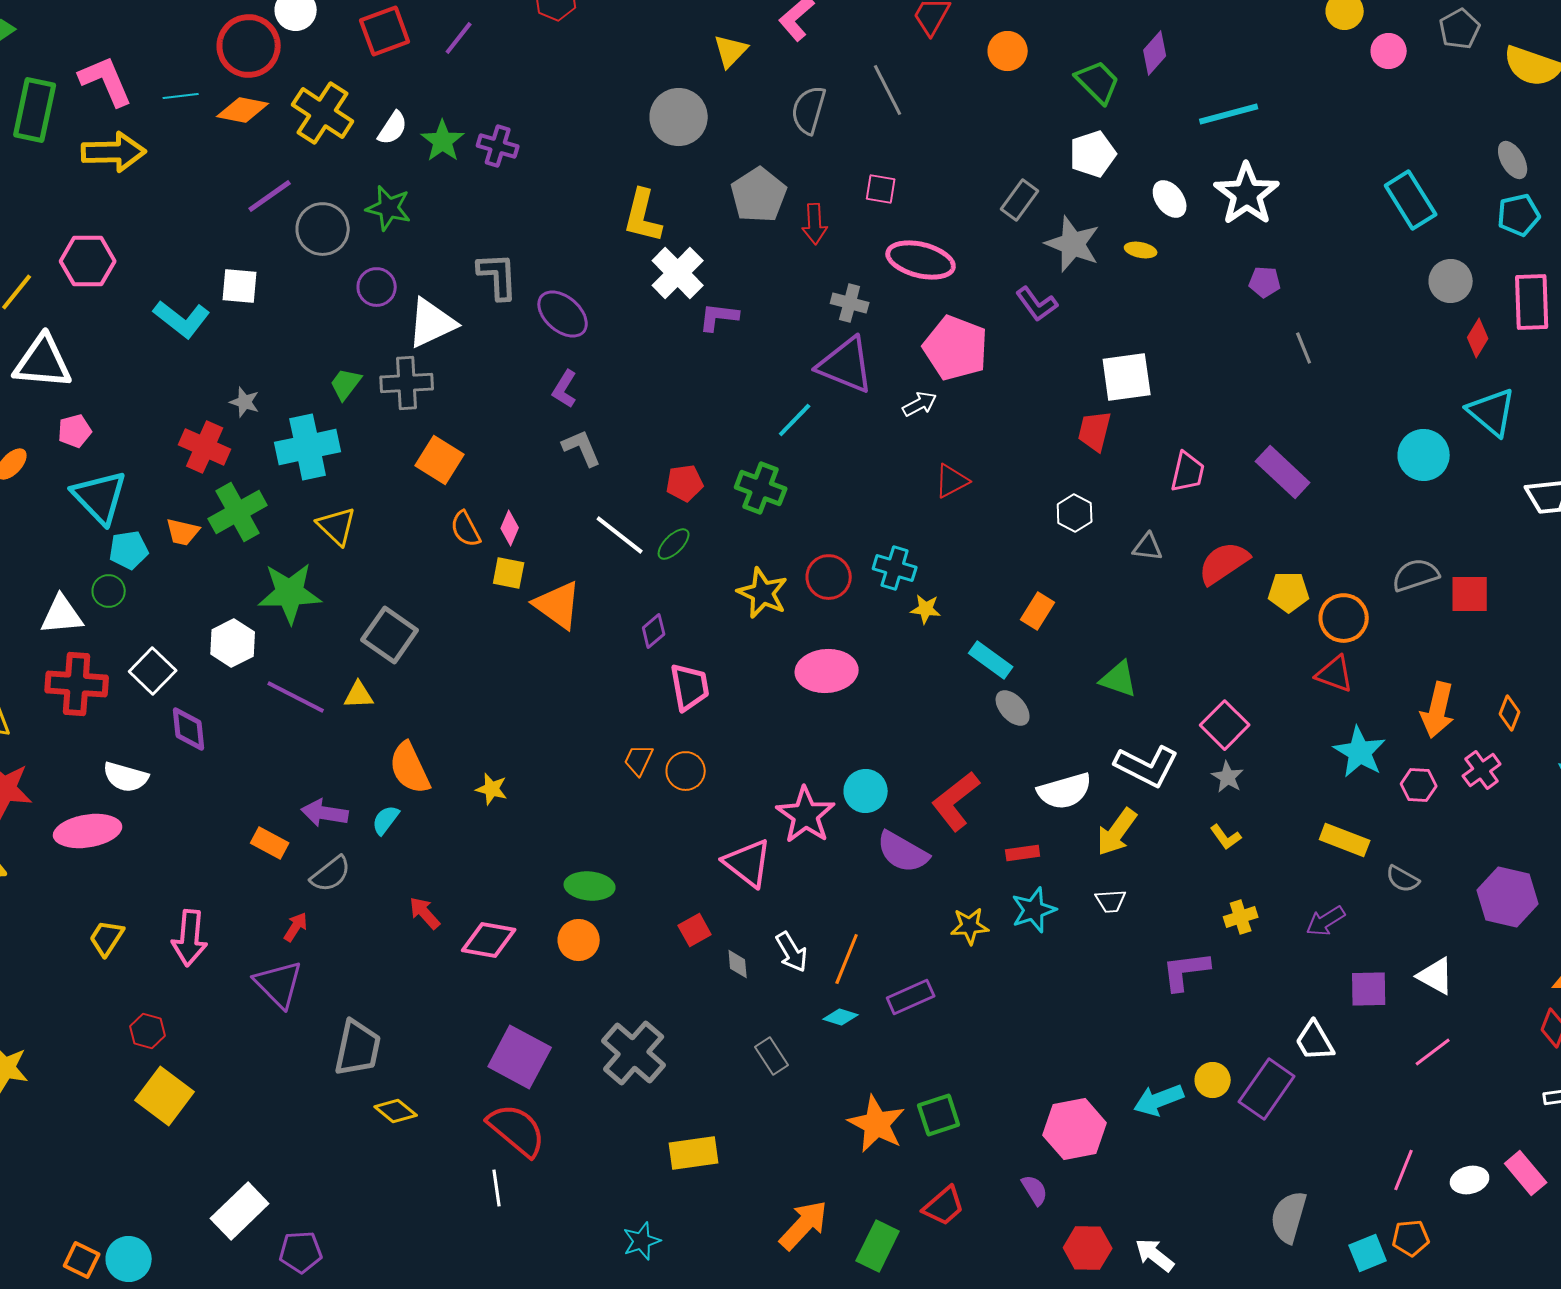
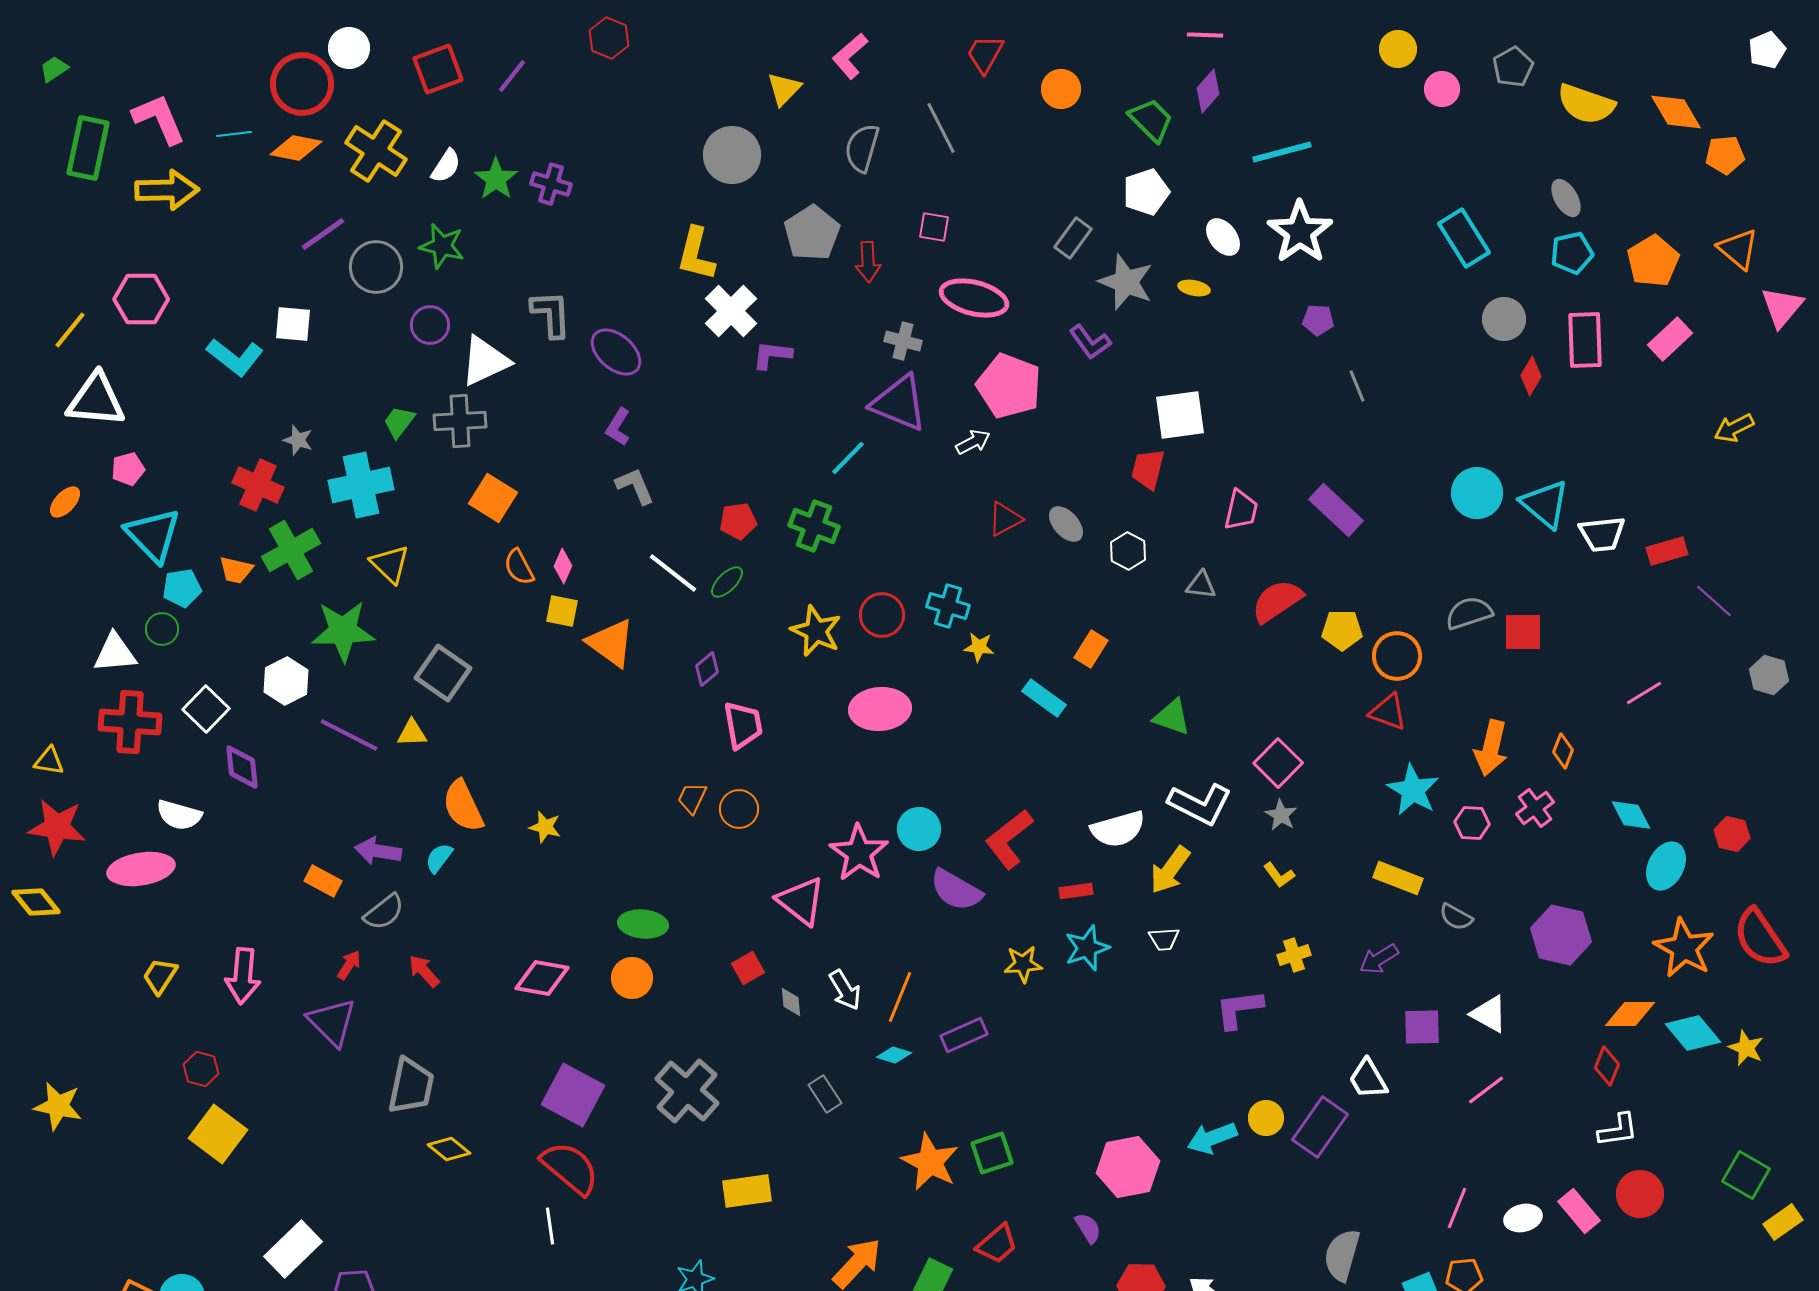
cyan triangle: (1492, 412) -> (1545, 504), moved
gray ellipse: (1013, 708) -> (1066, 524), moved
red arrow: (425, 913) -> (424, 971), moved

